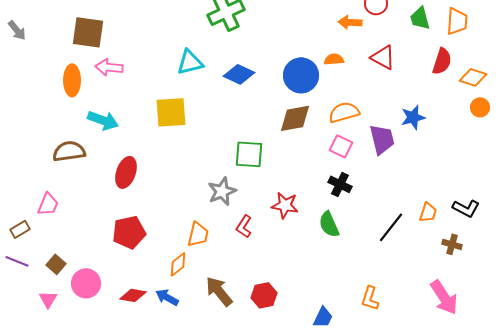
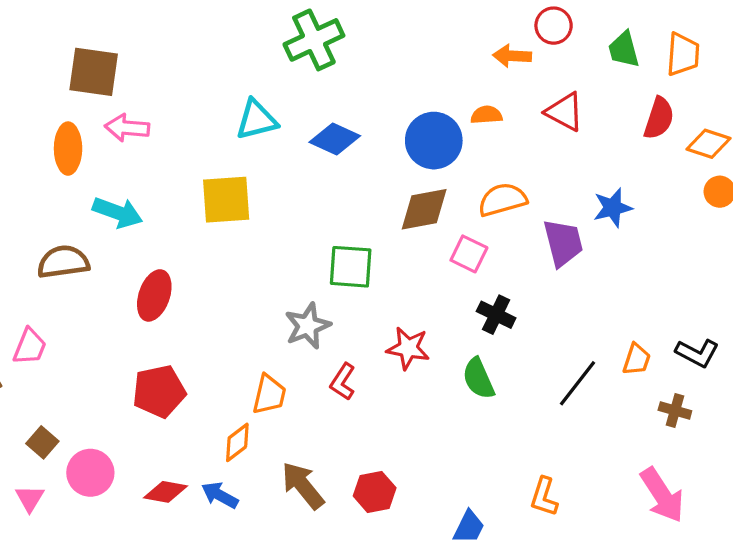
pink square: (341, 146) -> (469, 254), moved

